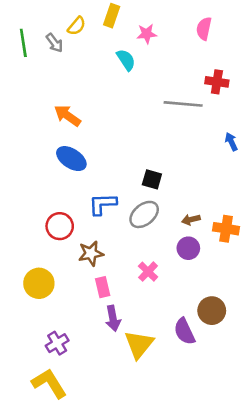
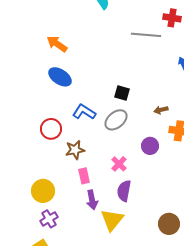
blue L-shape: (103, 204) -> (84, 112), turned 35
brown arrow: (191, 220) -> (161, 110), moved
yellow circle: (39, 283) -> (43, 191), moved
brown circle: (212, 311) -> (169, 224), moved
purple semicircle: (184, 331) -> (124, 191), moved, turned 35

